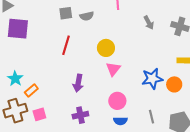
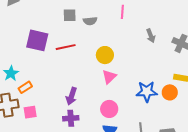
purple square: (18, 29) -> (37, 40), moved
red line: (66, 45) -> (66, 47), turned 54
purple arrow: (78, 83) -> (72, 96), moved
orange circle: (174, 84) -> (170, 92), moved

